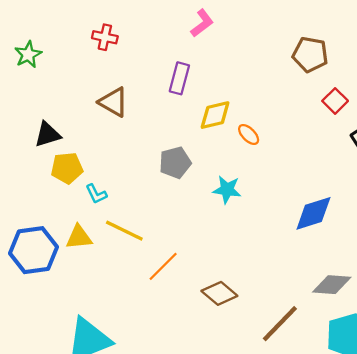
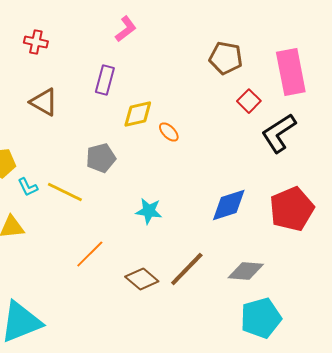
cyan star: (227, 190) -> (149, 211), moved
yellow line: (124, 231) -> (65, 192), moved
brown line: (280, 324) -> (187, 269), moved

